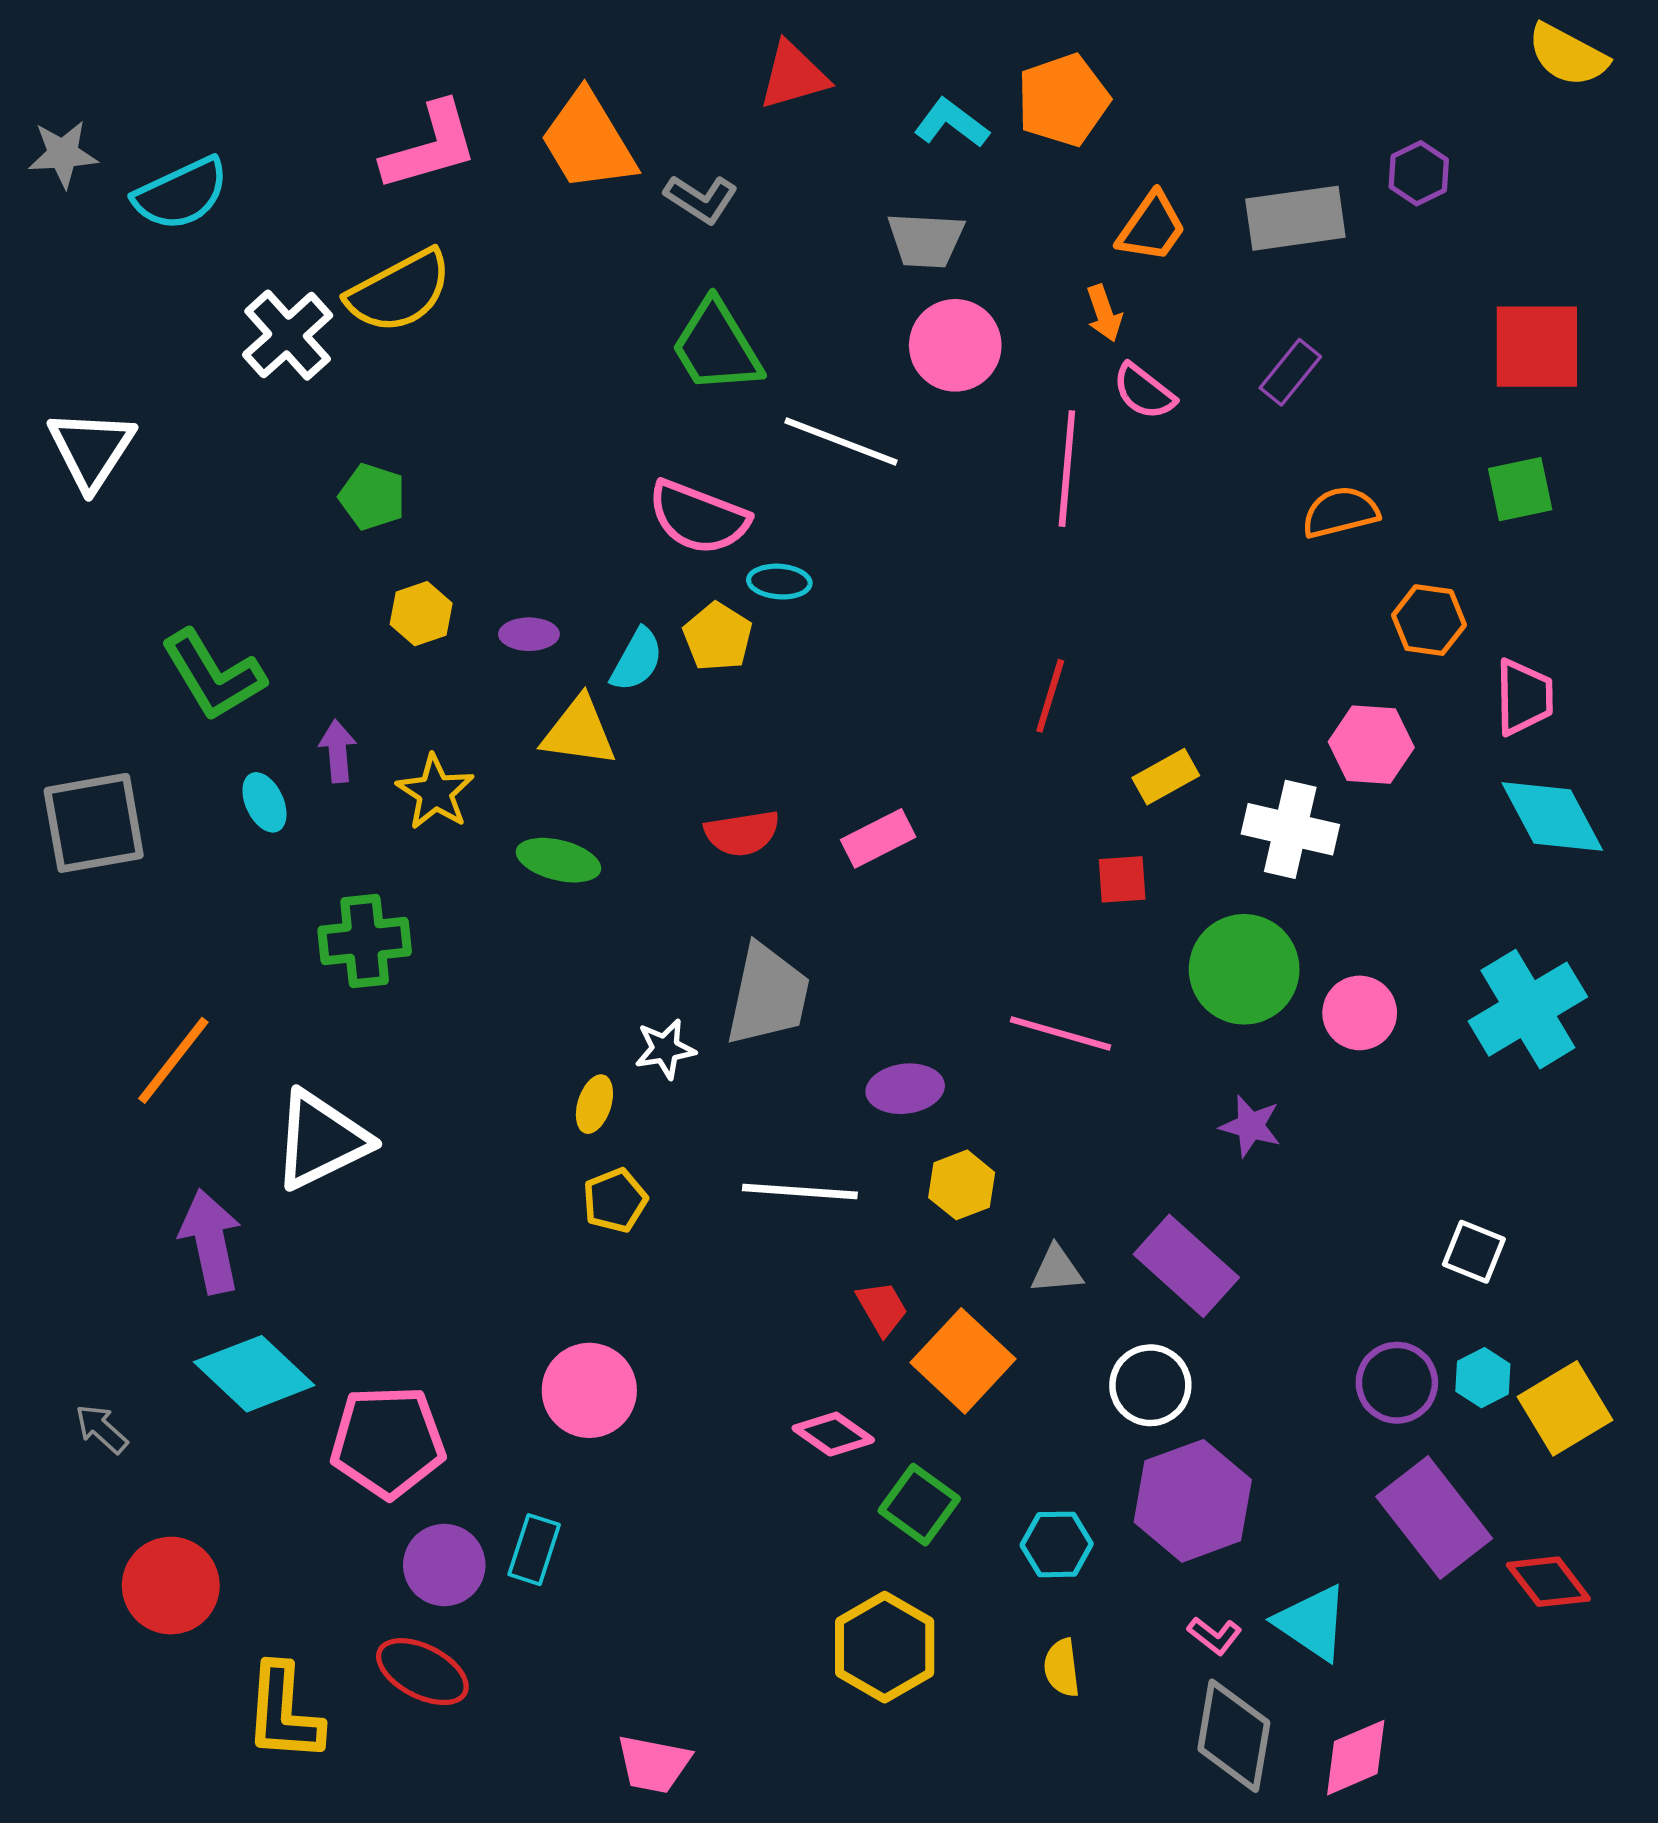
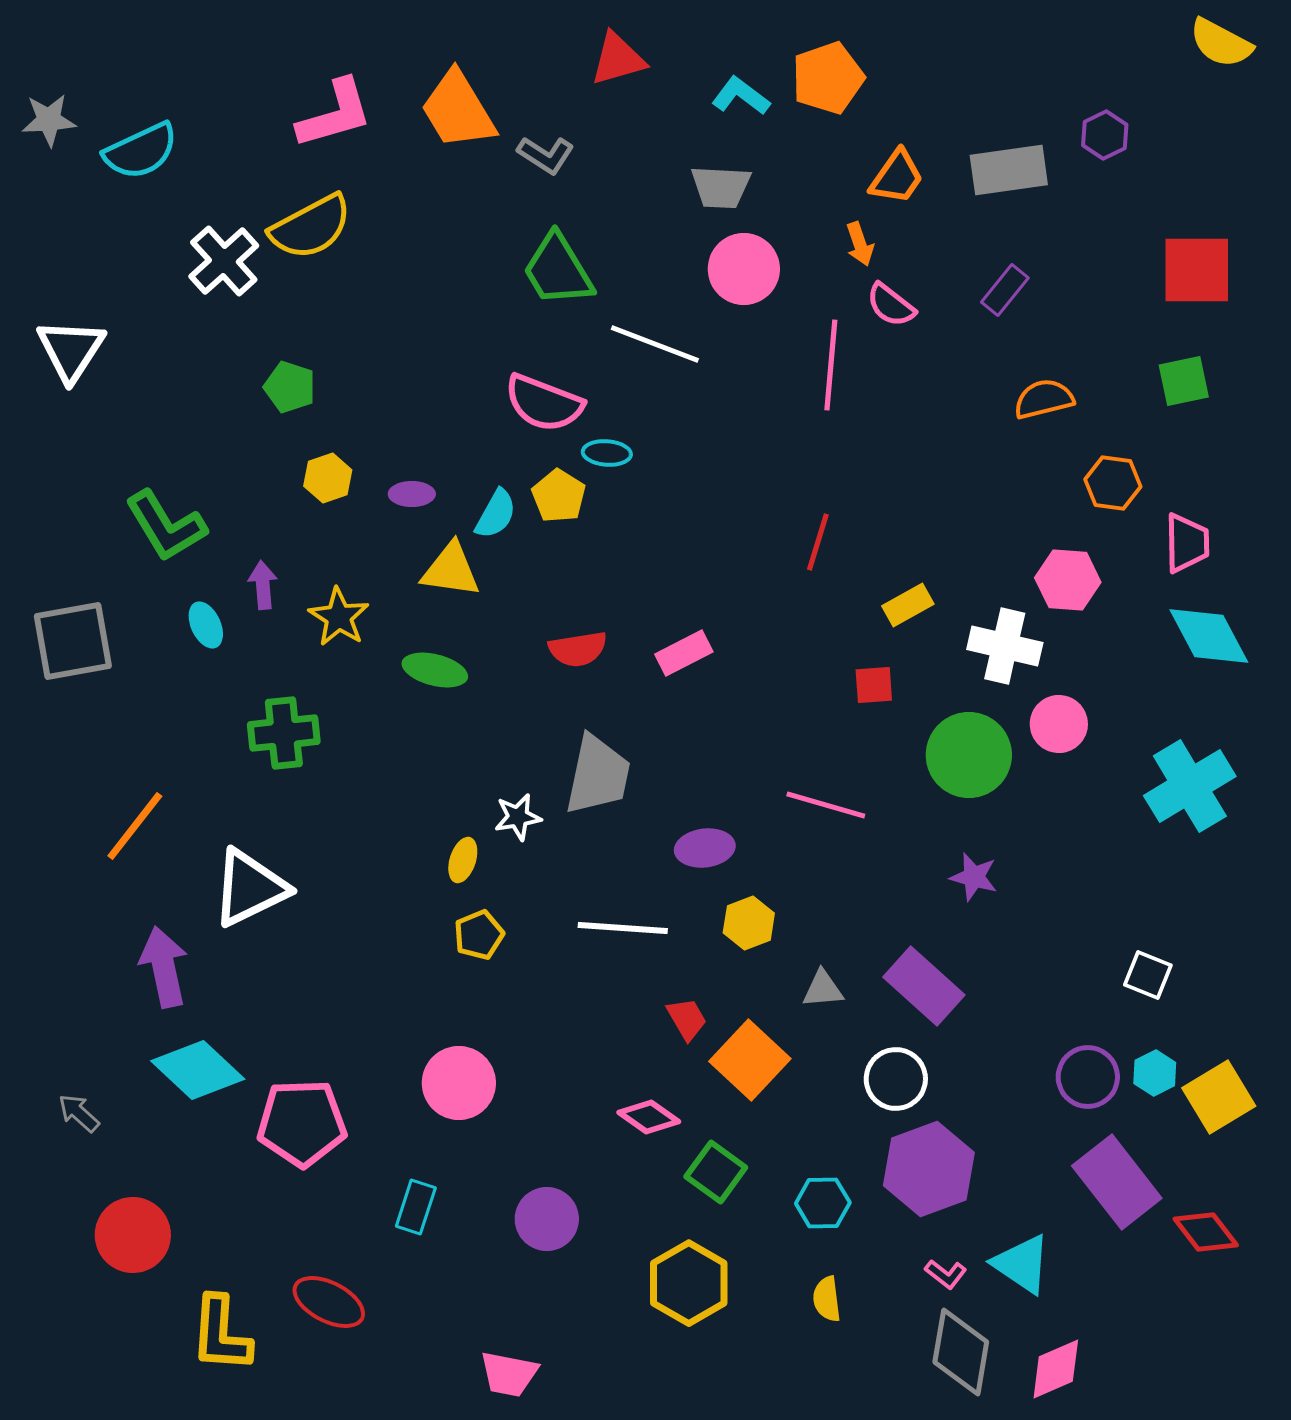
pink circle: (1360, 1013) -> (1059, 724), moved
purple circle: (444, 1565) -> (547, 1219), moved

